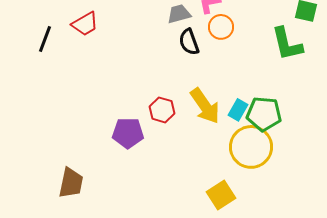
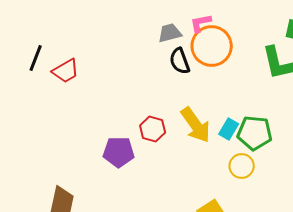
red trapezoid: (85, 24) -> (66, 71), moved
orange circle: (221, 27) -> (212, 46), size x1.6
yellow circle: (251, 147) -> (242, 166), size x0.6

